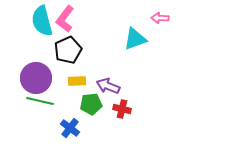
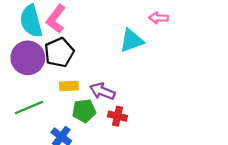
purple circle: (36, 78) -> (28, 58), moved
green line: (40, 101) -> (29, 108), turned -36

